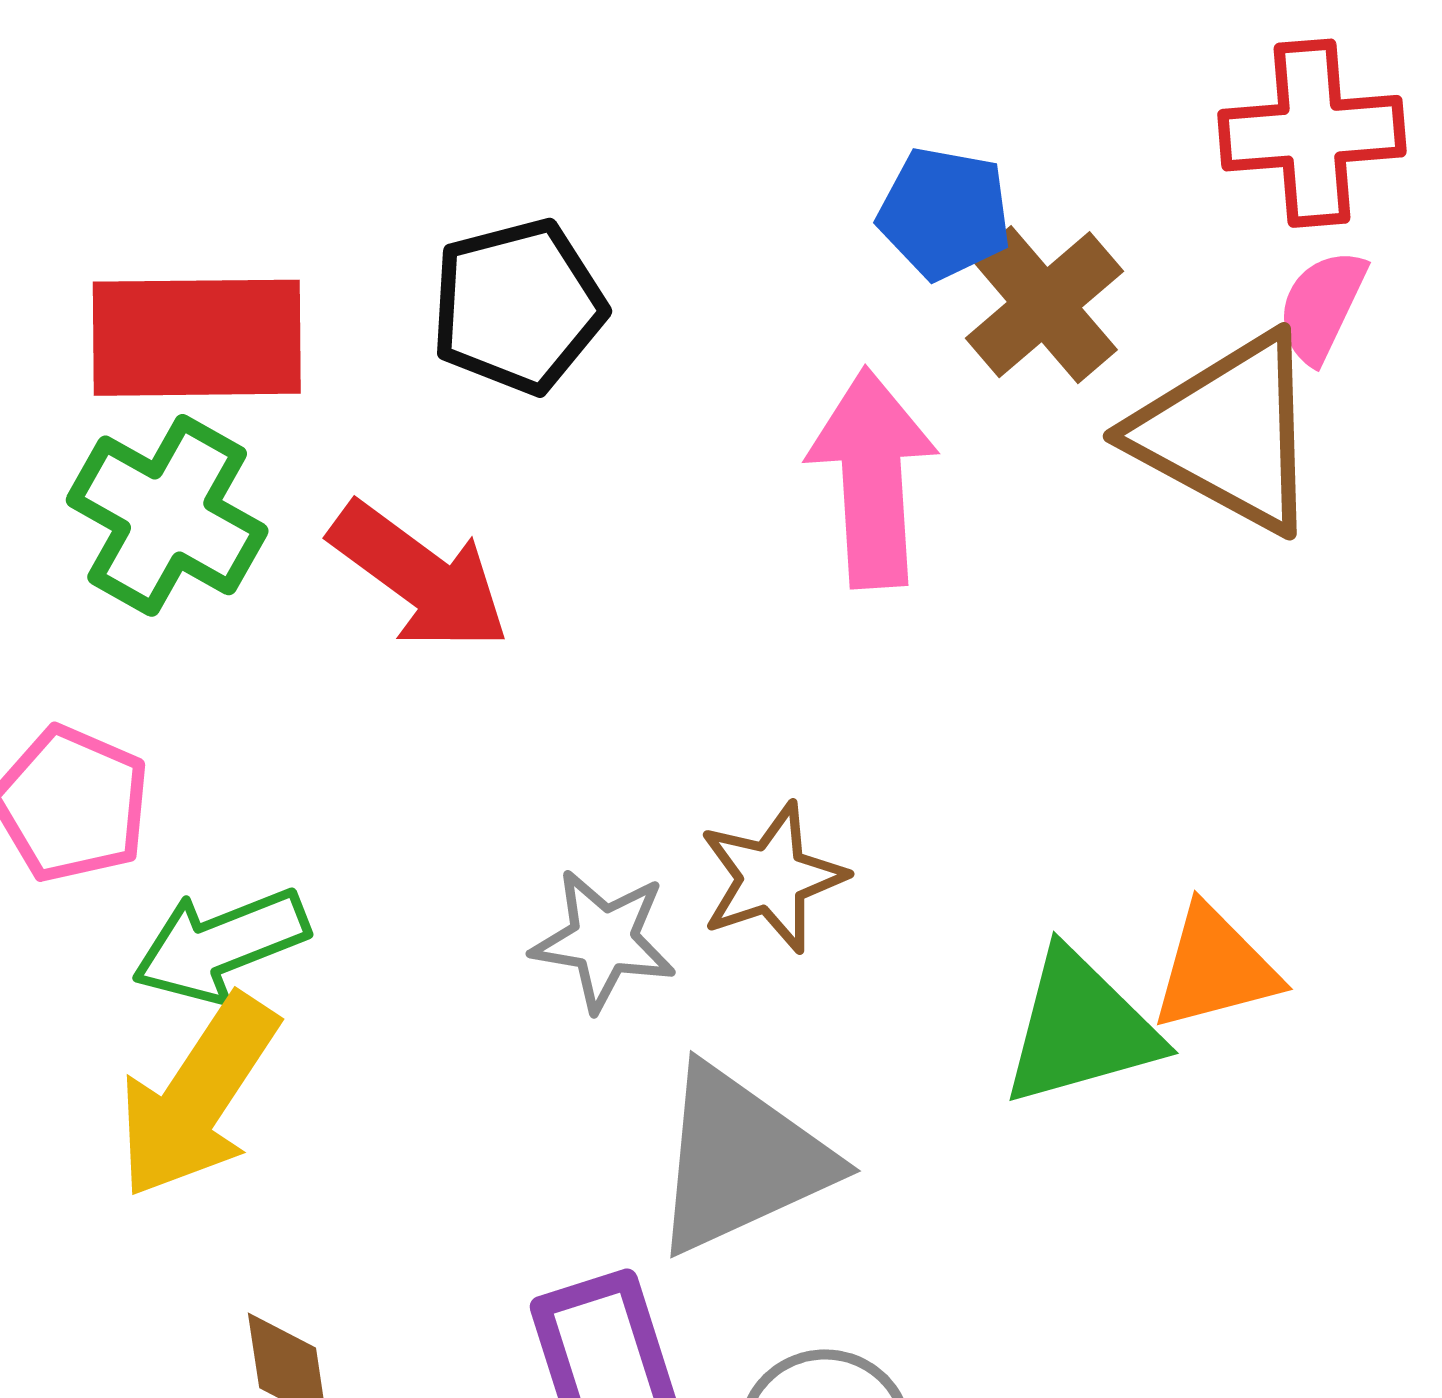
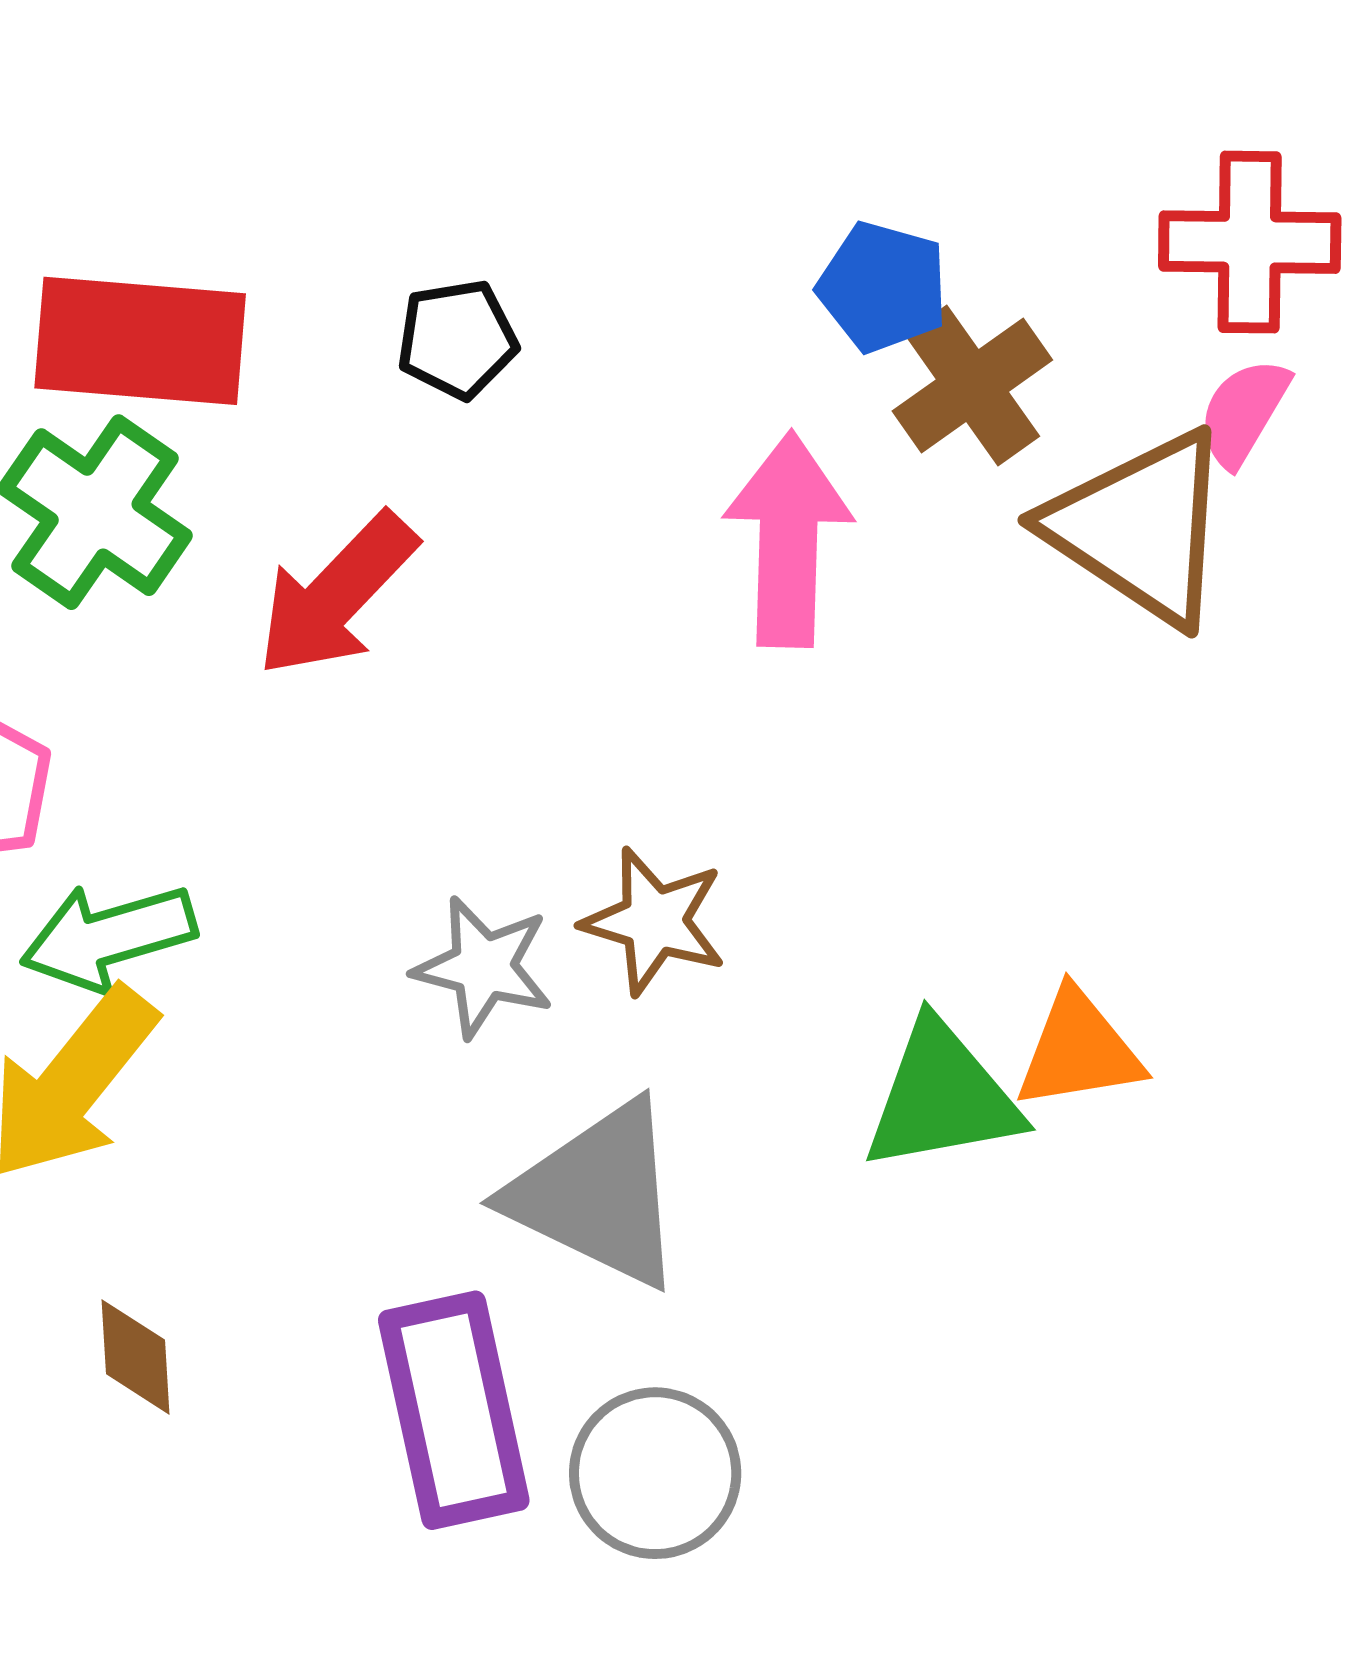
black pentagon: (518, 306) -> (457, 339), size x0.7
red arrow: (420, 577) -> (336, 595), turned 92
brown star: (772, 878) -> (654, 921), turned 30
gray triangle: (741, 1160) -> (598, 1195), turned 45

